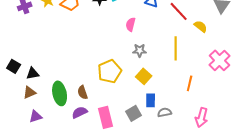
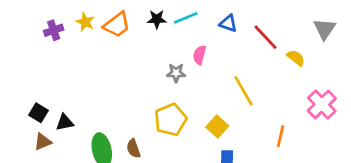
yellow line: (176, 48) -> (243, 91), moved, turned -30
gray star: (140, 50) -> (176, 73), moved
brown triangle: (30, 92) -> (43, 142), moved

